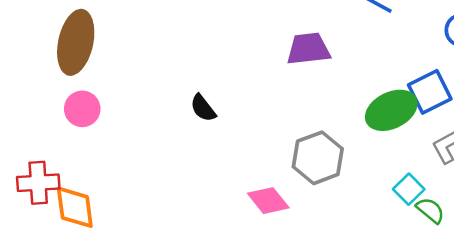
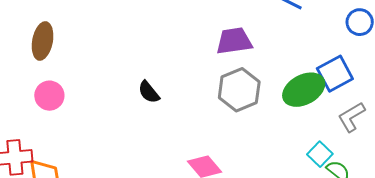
brown ellipse: (76, 42) -> (43, 41), size x0.7
gray hexagon: (318, 158) -> (239, 90), moved

